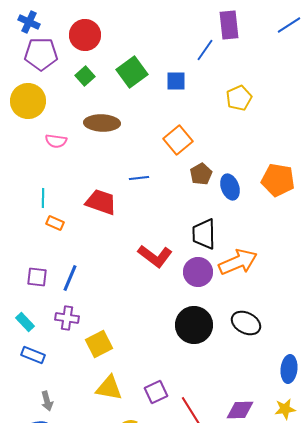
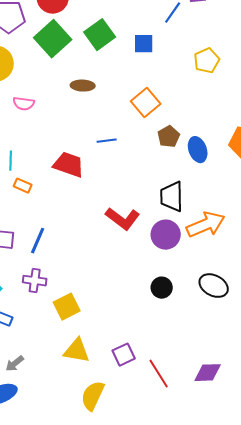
green square: (85, 76) -> (53, 39), size x1.8
brown ellipse: (102, 123) -> (83, 86), moved, size x0.7
black circle: (194, 325) -> (162, 288), size x0.6
gray arrow: (47, 401) -> (15, 364), turned 66

